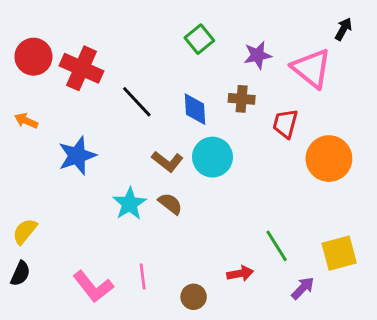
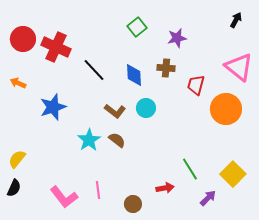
pink triangle: (311, 68) -> (239, 67), moved
cyan circle: (212, 157) -> (146, 108), size x0.7
yellow square: (339, 253) -> (233, 174), turned -30

